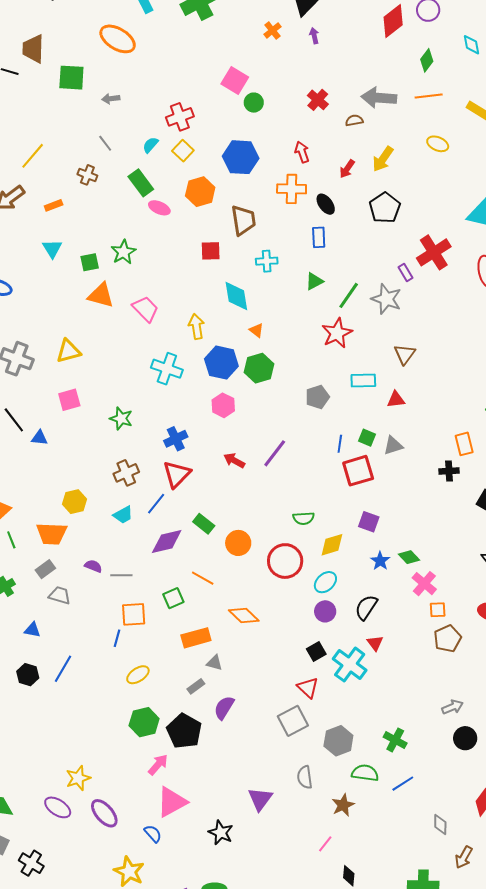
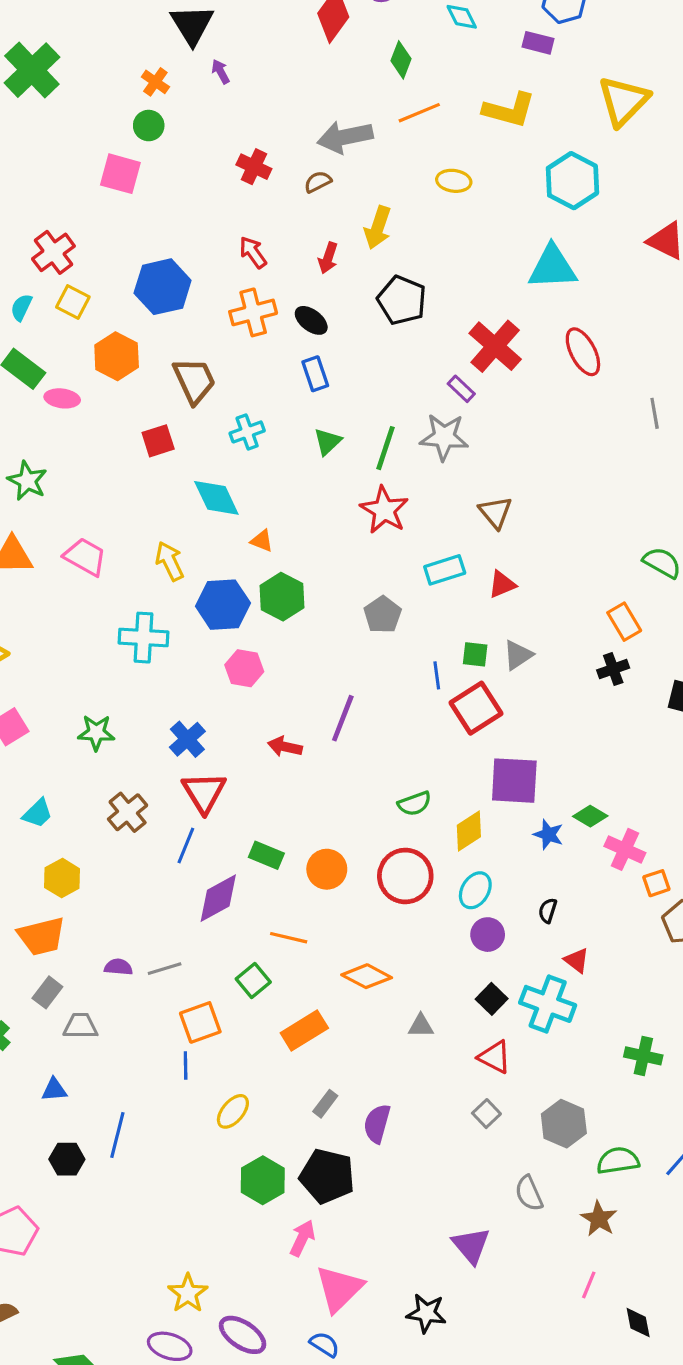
green circle: (254, 103) -> (149, 126), moved
cyan trapezoid: (123, 515) -> (37, 813), moved
purple square: (369, 522) -> (514, 781), size x1.6
black semicircle: (366, 607) -> (548, 911), size x0.6
gray triangle: (214, 663) -> (421, 1026), moved
gray square: (293, 721) -> (486, 1114), size x0.6
green cross: (395, 740) -> (643, 1056), moved

